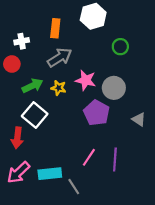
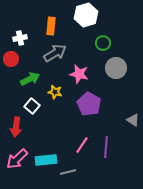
green circle: (120, 47) -> (103, 43), moved
yellow star: (59, 88) -> (55, 92), moved
gray circle: (114, 88) -> (116, 68), moved
white square: (35, 115) -> (32, 106), size x0.7
gray triangle: (139, 119) -> (133, 120), moved
gray line: (74, 187) -> (68, 172), turned -70

